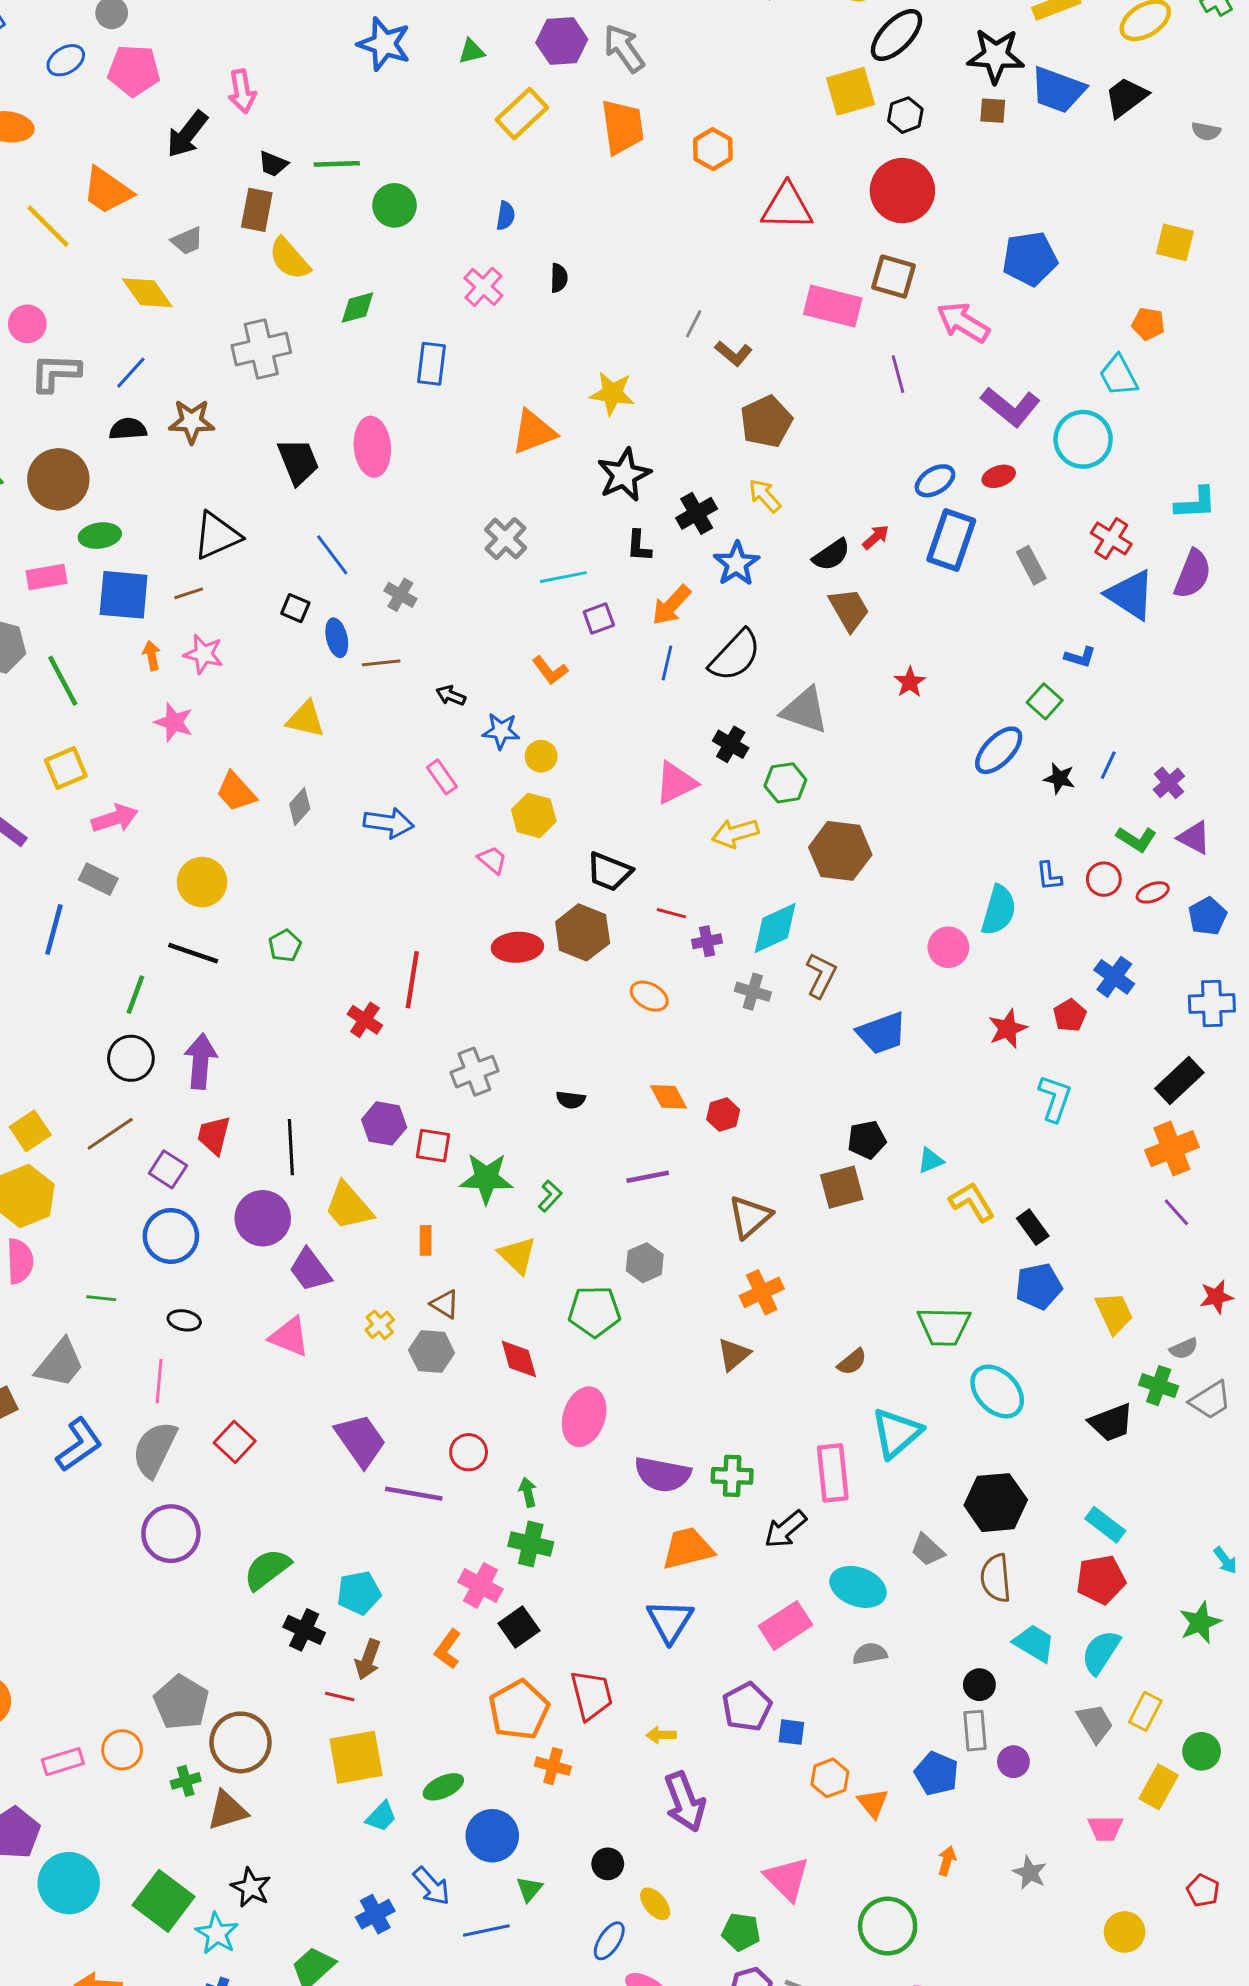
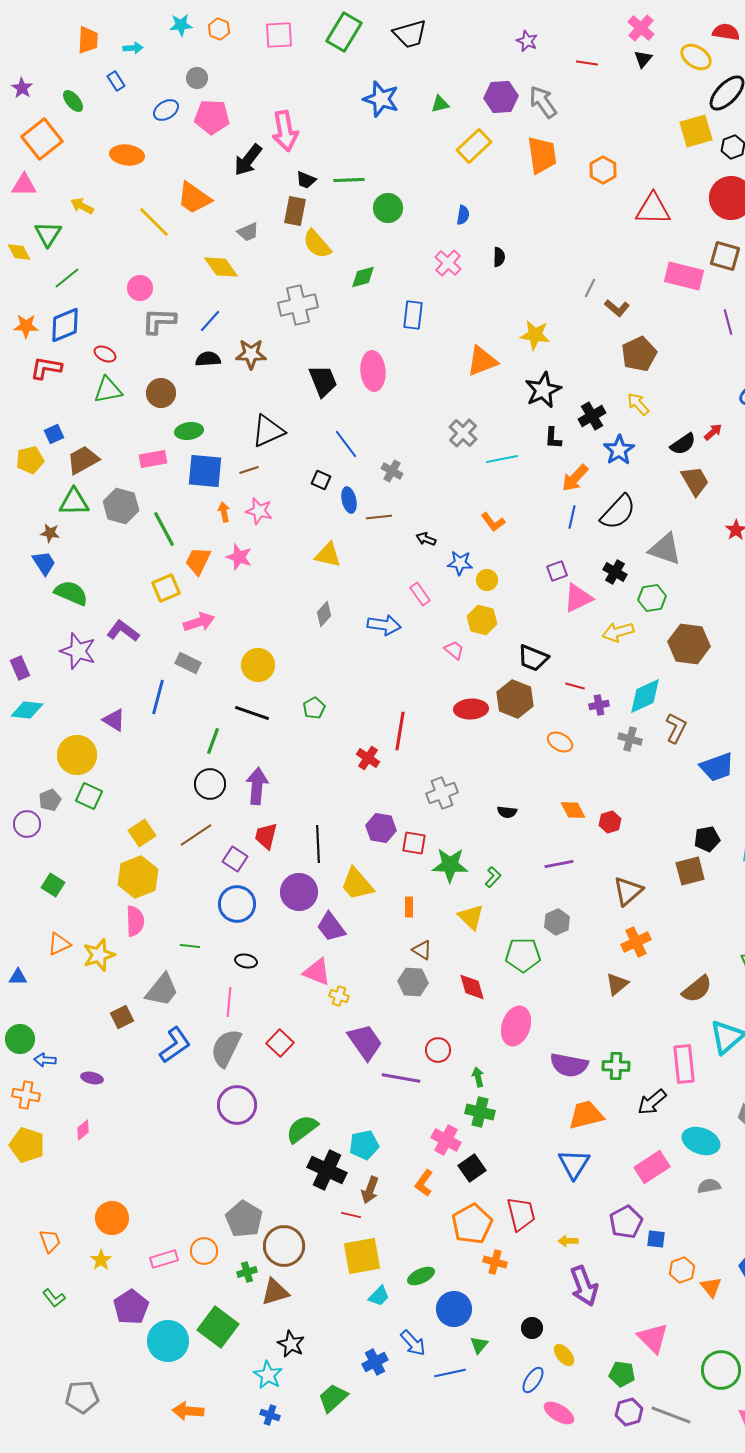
pink arrow: (242, 91) -> (285, 131), size x1.4
brown circle: (58, 479) -> (161, 393), size x0.7
purple square: (599, 618) -> (557, 571), moved
orange trapezoid: (236, 792) -> (198, 561), moved, turned 68
yellow cross: (380, 1325) -> (339, 996), moved, turned -30
brown semicircle: (852, 1362) -> (697, 989), size x1.5
black cross: (304, 1630) -> (327, 1170), size x1.4
green square: (163, 1901) -> (218, 1327), moved

